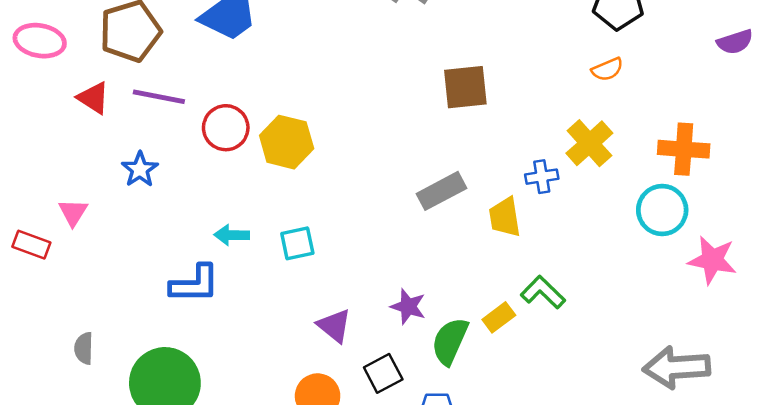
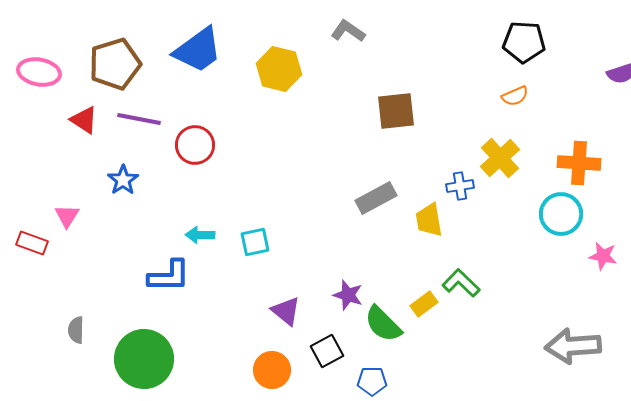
yellow hexagon: (287, 142) -> (279, 69), moved
pink star: (712, 260) -> (603, 256), size x0.7
green semicircle: (450, 341) -> (383, 324), turned -69

